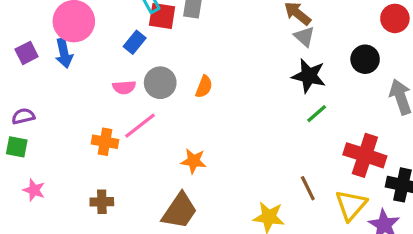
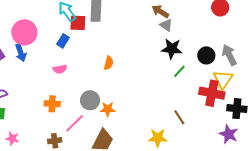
black circle: (365, 59) -> (206, 55), moved
gray circle: (160, 83) -> (90, 100), moved
pink line: (140, 126) -> (75, 123), moved
yellow triangle: (351, 205) -> (223, 79), moved

